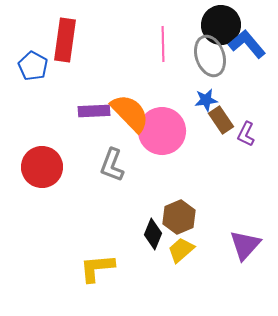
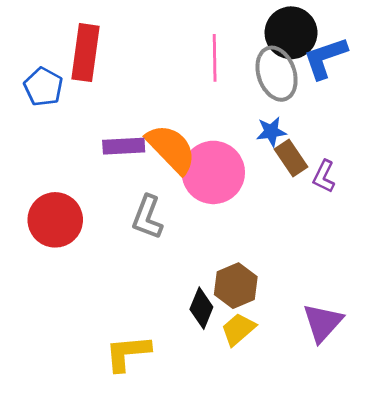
blue L-shape: (247, 44) -> (325, 58), turned -69

